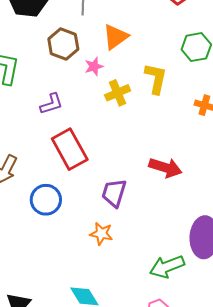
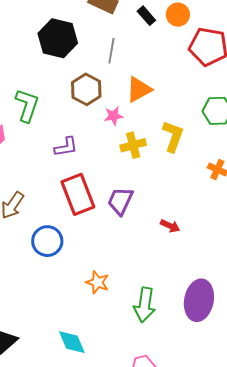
red arrow: (165, 168) -> (170, 226), size x0.6
purple trapezoid: (114, 193) -> (120, 201), moved
green arrow: (167, 267) -> (145, 305), moved, turned -68

